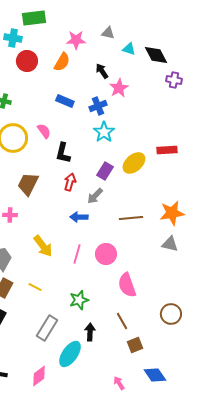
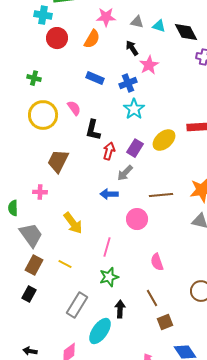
gray triangle: (108, 33) -> (137, 22), moved
red arrow: (70, 182) -> (109, 151), moved
pink line: (77, 254) -> (107, 247), moved
pink circle: (106, 254) -> (137, 219), moved
pink semicircle: (127, 285) -> (157, 262), size x0.7

